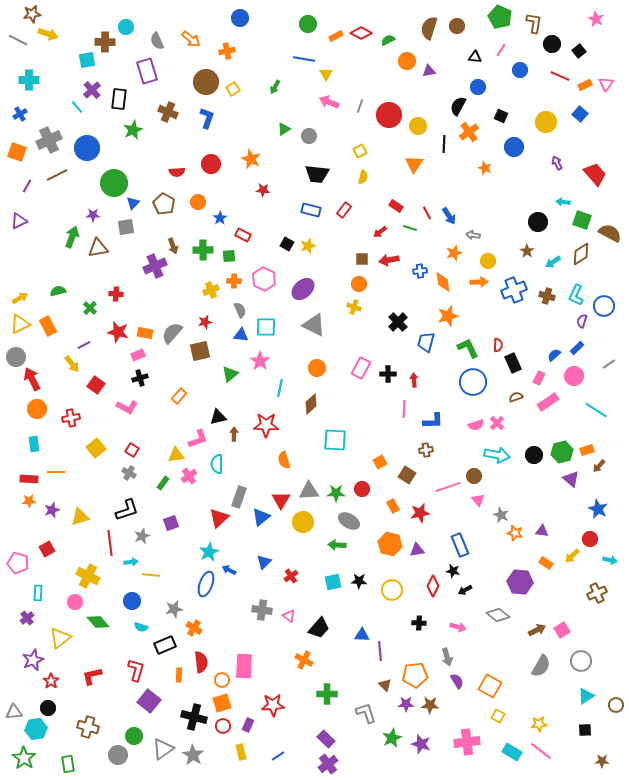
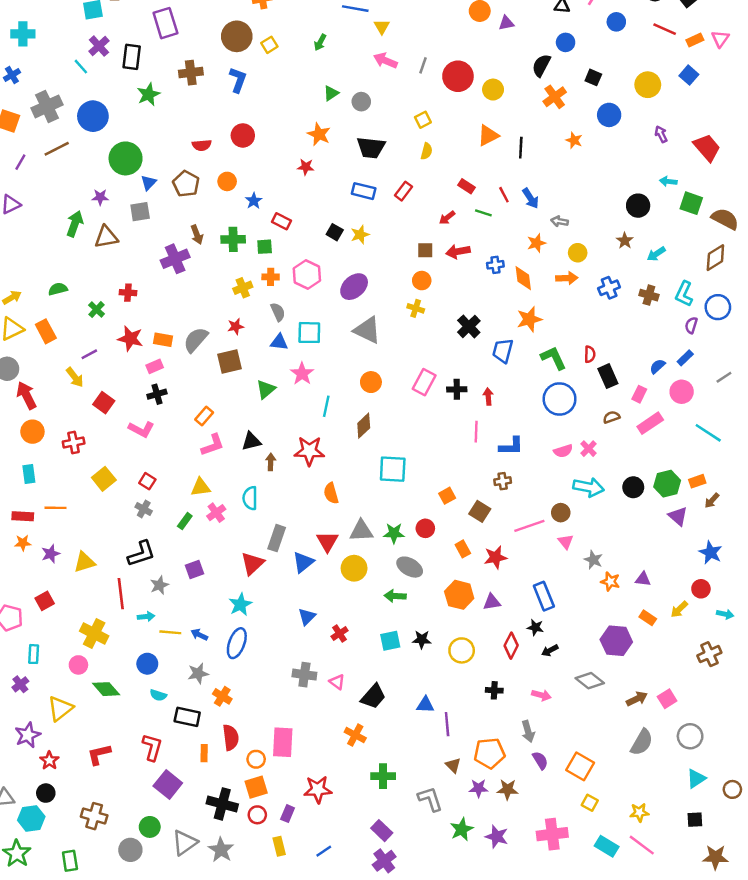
brown cross: (168, 112) -> (191, 73), turned -30
black line: (444, 144) -> (521, 148), moved
orange star: (251, 159) -> (319, 134), moved
orange triangle: (414, 164) -> (488, 135), turned 30
brown diamond: (581, 254) -> (715, 258), moved
blue cross: (514, 290) -> (609, 288), size x0.7
pink L-shape: (198, 439) -> (213, 445), moved
blue arrow: (229, 570) -> (199, 635), moved
black rectangle: (165, 645) -> (187, 717), turned 35
brown star: (602, 761) -> (715, 857), size x1.5

